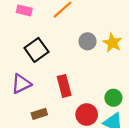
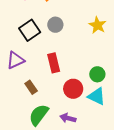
gray circle: (88, 41) -> (55, 25), moved
brown rectangle: (39, 114) -> (31, 87), turned 72

